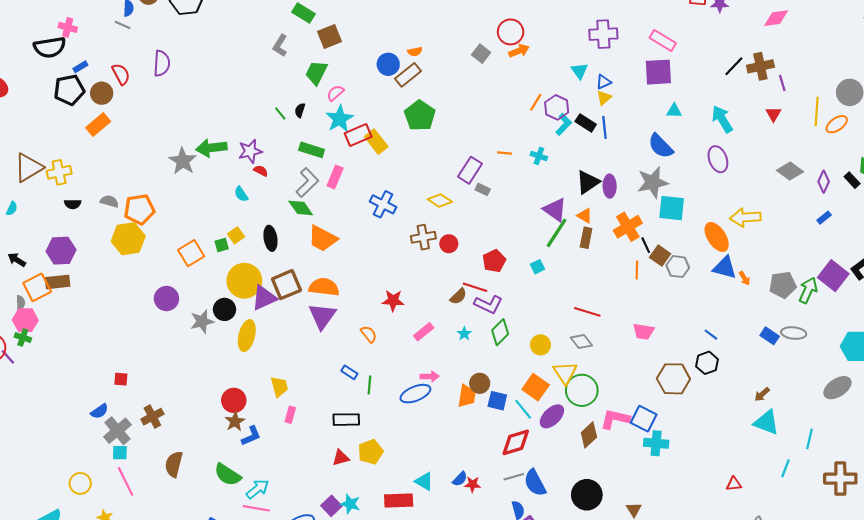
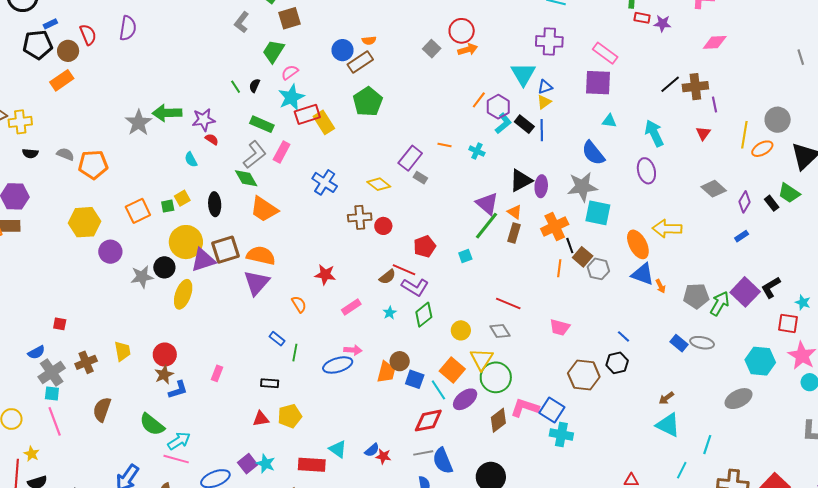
cyan triangle: (579, 71) -> (523, 74), size x1.5
yellow hexagon: (128, 239) -> (85, 222), moved
yellow trapezoid: (279, 387) -> (122, 351), moved
black rectangle: (346, 420) -> (270, 383), size x0.7

